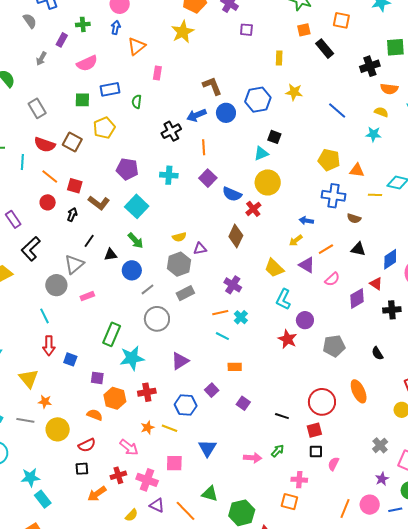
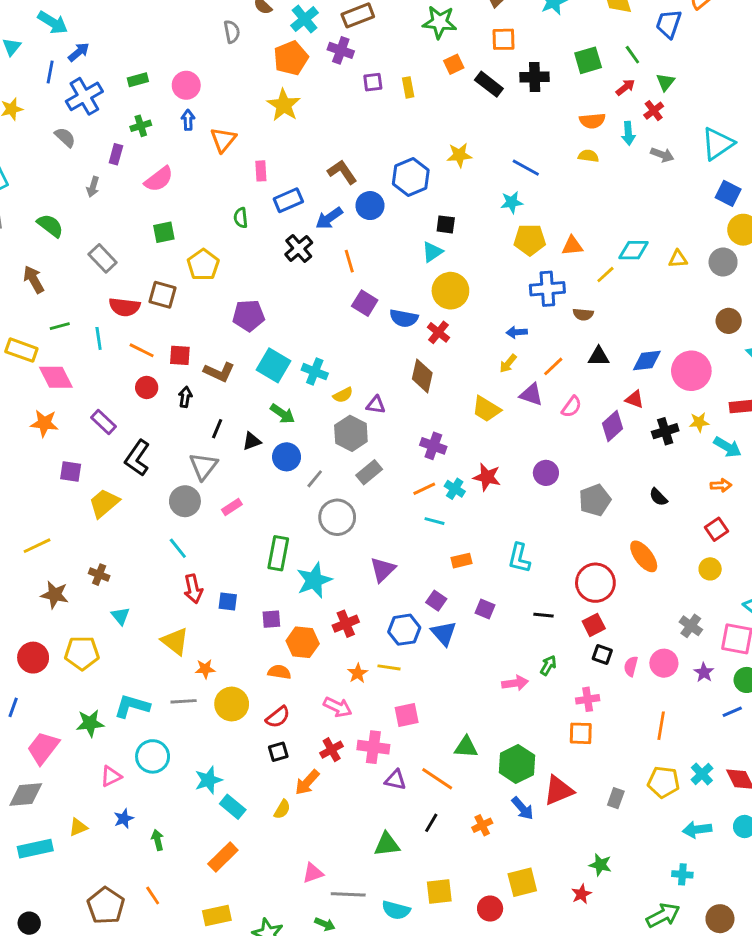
yellow rectangle: (279, 58) -> (408, 87), moved
black cross: (370, 66) -> (535, 77), moved, turned 30
blue rectangle: (110, 89) -> (288, 200), moved
cyan star: (373, 134) -> (512, 202), moved
cyan cross: (169, 175) -> (315, 372), moved, turned 30
yellow line: (375, 195) -> (605, 275), turned -32
purple triangle: (200, 249) -> (376, 405), turned 32
blue diamond: (390, 259) -> (647, 360), turned 40
cyan L-shape: (283, 299) -> (519, 558), moved
red star: (287, 339) -> (487, 477), moved
blue triangle: (207, 448) -> (444, 633), moved
black square: (316, 452) -> (602, 654), turned 32
pink circle: (370, 505) -> (664, 663), moved
yellow semicircle: (132, 515) -> (282, 809), moved

